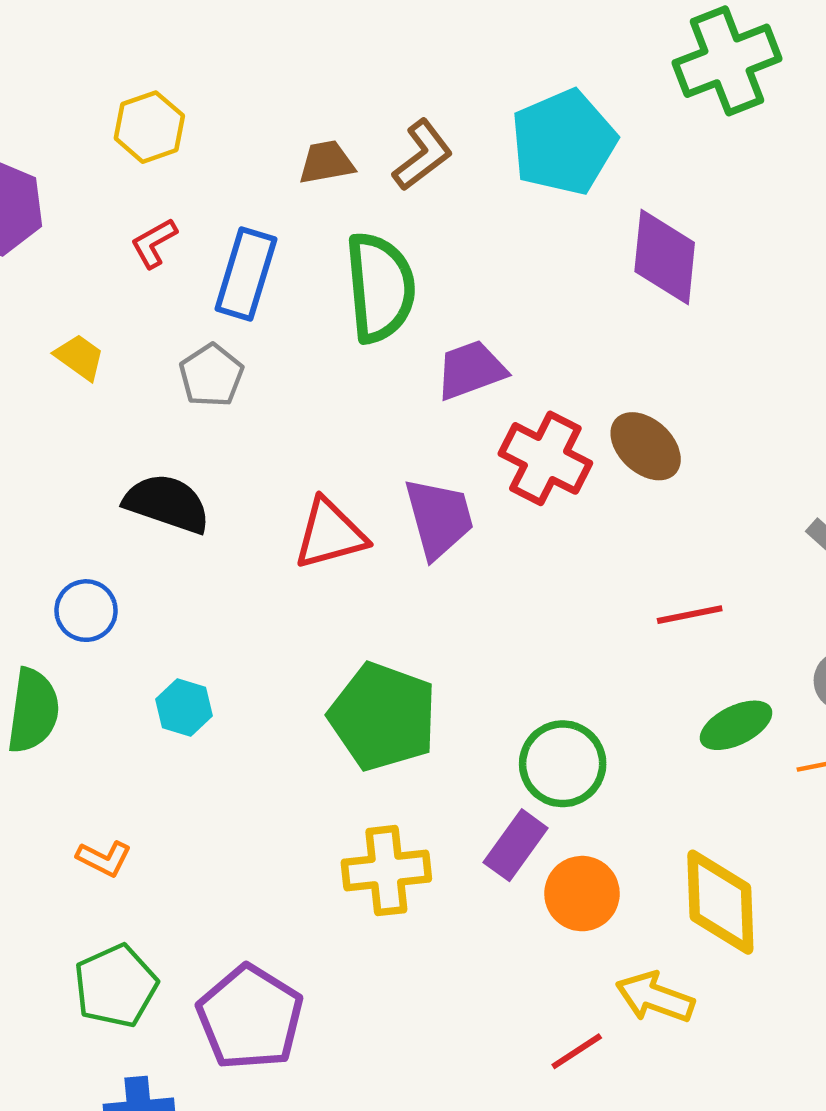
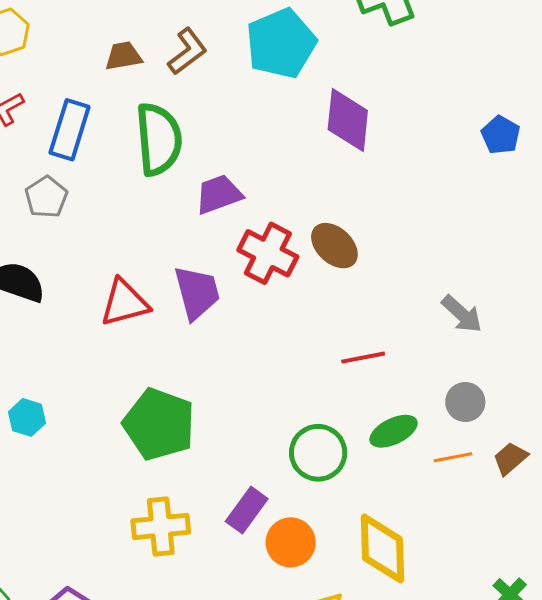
green circle: (563, 764) -> (318, 453), moved

